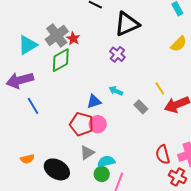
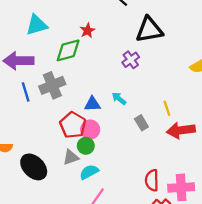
gray cross: (57, 35) -> (52, 85), moved
cyan semicircle: (106, 161) -> (89, 172), turned -30
green circle: (102, 174) -> (86, 146), moved

